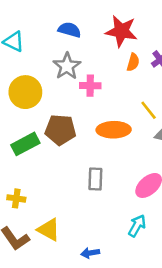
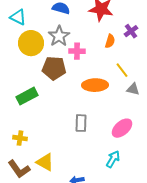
orange semicircle: (133, 62) -> (110, 41), moved
yellow circle: (25, 92) -> (31, 43), moved
brown pentagon: (60, 130) -> (54, 68), moved

